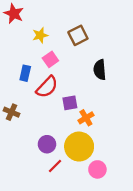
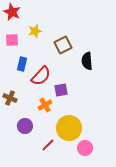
brown square: (78, 35) -> (63, 45), moved
pink square: (50, 59) -> (12, 40), moved, turned 32
orange cross: (86, 118) -> (45, 105), moved
purple circle: (47, 144) -> (25, 126), moved

